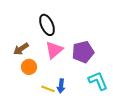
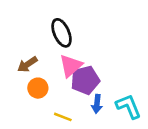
purple pentagon: (83, 52) -> (85, 80), moved
blue arrow: (61, 86) -> (97, 104), moved

